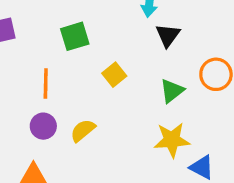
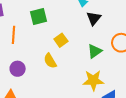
orange line: (46, 83) -> (14, 35), moved
yellow semicircle: (83, 130) -> (50, 61), moved, turned -84

